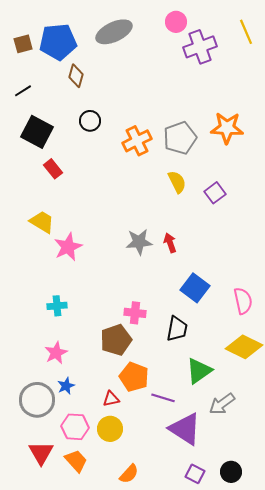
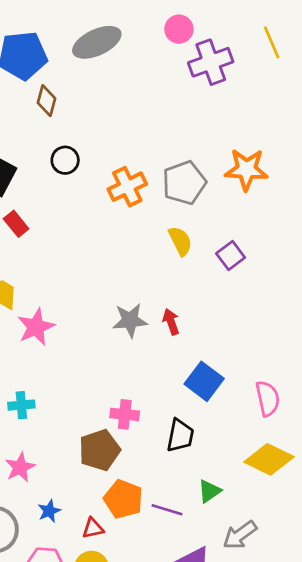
green triangle: (199, 371) -> (209, 491), size x0.7
blue star: (66, 386) -> (49, 511), moved
purple line: (163, 398) -> (167, 510), moved

